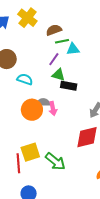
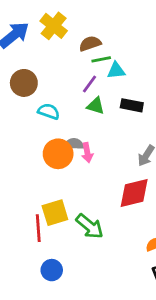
black rectangle: (69, 86) -> (132, 105), moved

